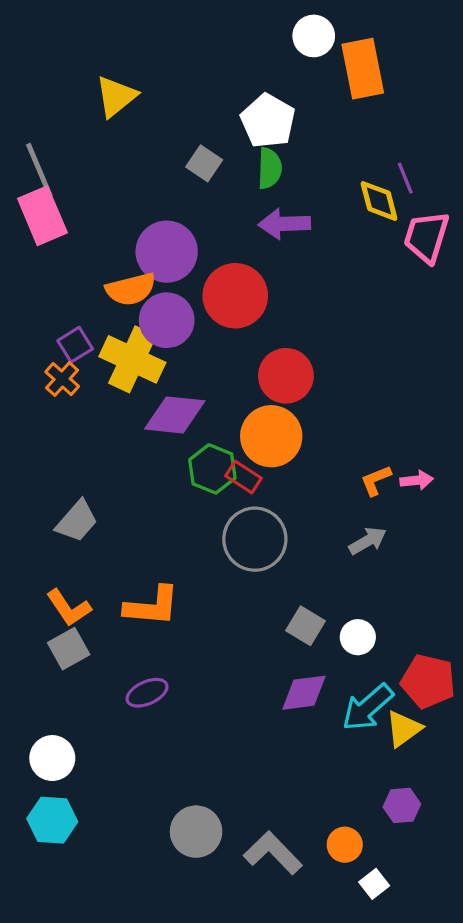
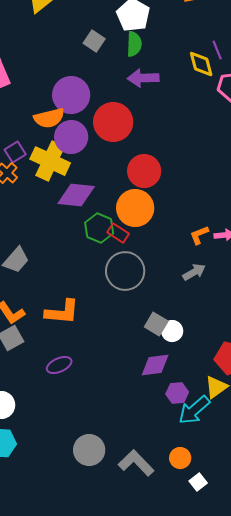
white circle: (358, 637) -> (172, 331), moved
cyan arrow: (368, 707) -> (194, 410), moved
purple hexagon: (402, 805) -> (177, 393), moved

